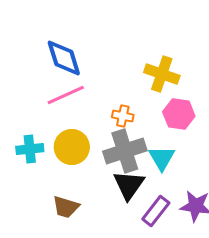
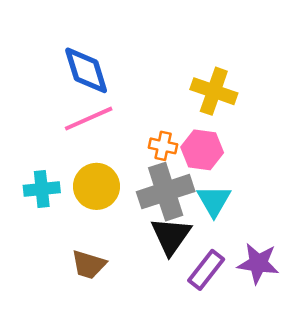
pink hexagon: (179, 114) -> (202, 150), moved

